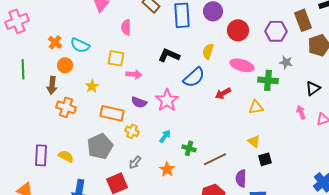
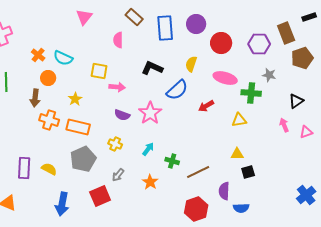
pink semicircle: (126, 27) -> (118, 40), moved
orange rectangle: (112, 113) -> (78, 127), moved
yellow triangle: (254, 141) -> (237, 154), turned -40

